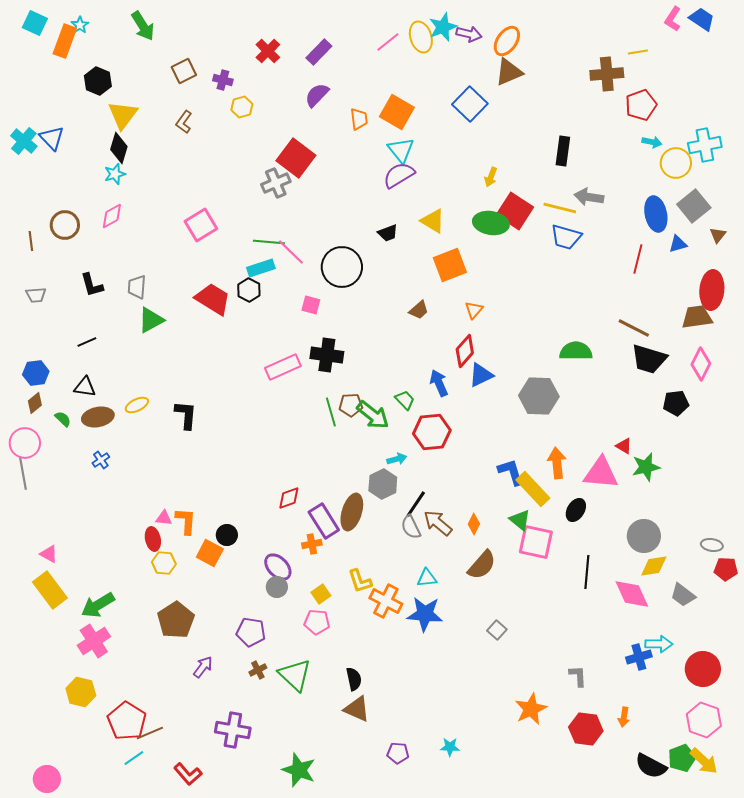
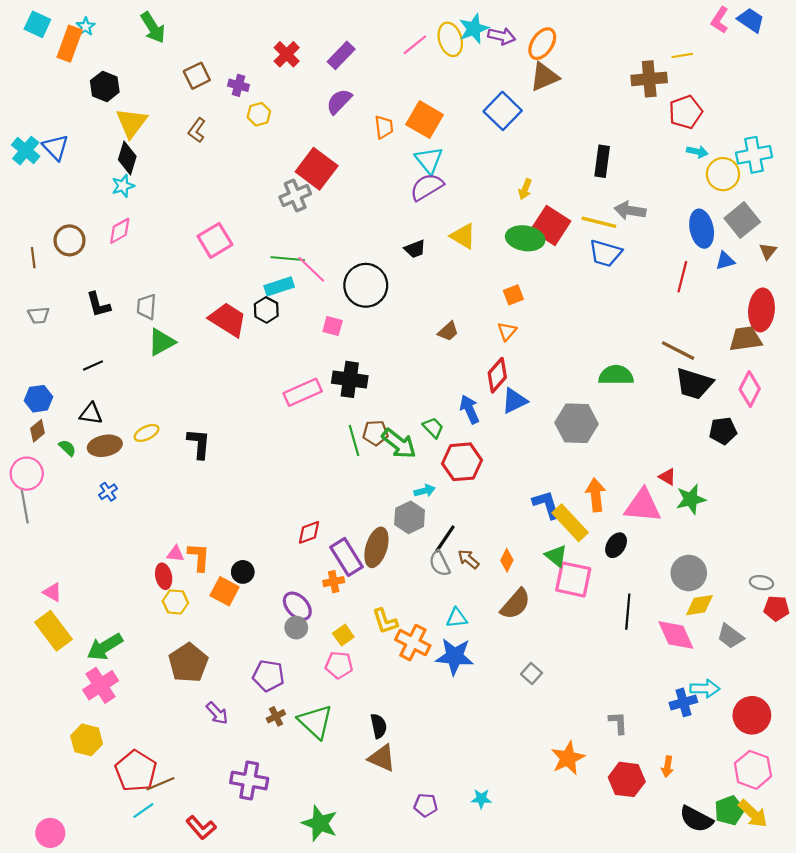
orange square: (450, 265) -> (513, 295), moved, size x0.6
brown arrow: (438, 523) -> (468, 559), size x0.7
purple arrow: (203, 667) -> (217, 713), turned 100

